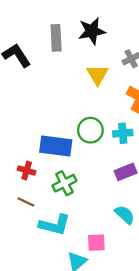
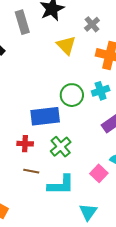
pink square: (96, 243) -> (99, 173), moved, turned -30

